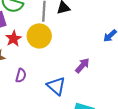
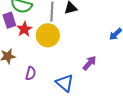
red star: (14, 39) -> (24, 29), moved

